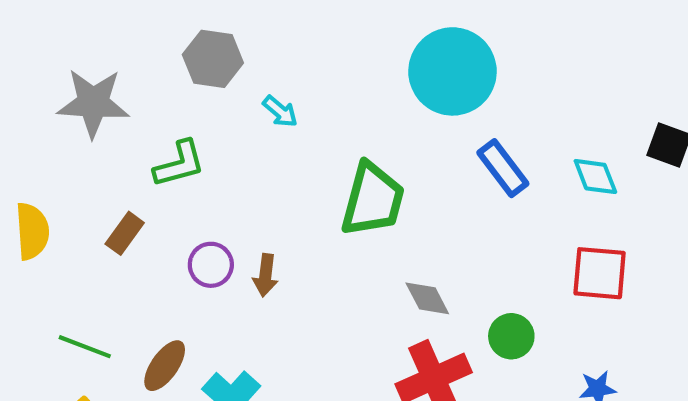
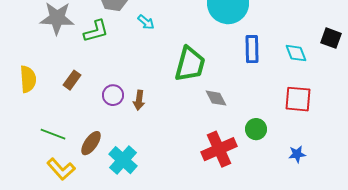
green L-shape: (179, 164) -> (96, 31), moved
blue rectangle: (503, 168) -> (252, 49), turned 36
gray diamond: (427, 298) -> (216, 98), moved

